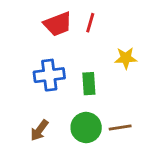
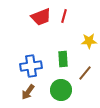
blue cross: (49, 75) -> (31, 66), moved
brown line: (120, 128) -> (85, 73), moved, turned -42

